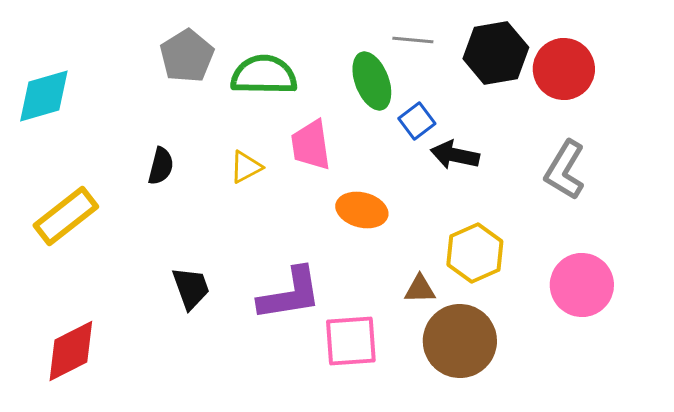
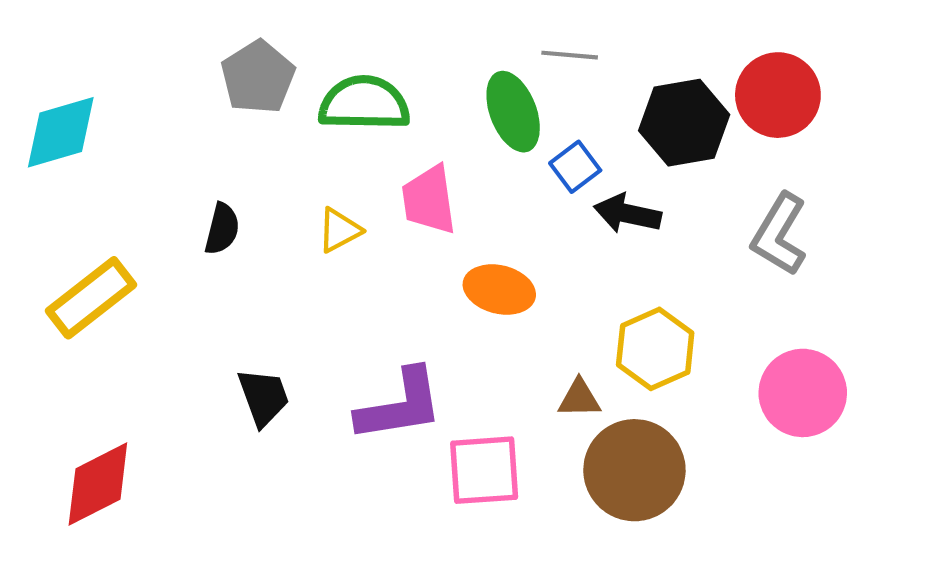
black hexagon: (496, 53) -> (684, 123), moved

